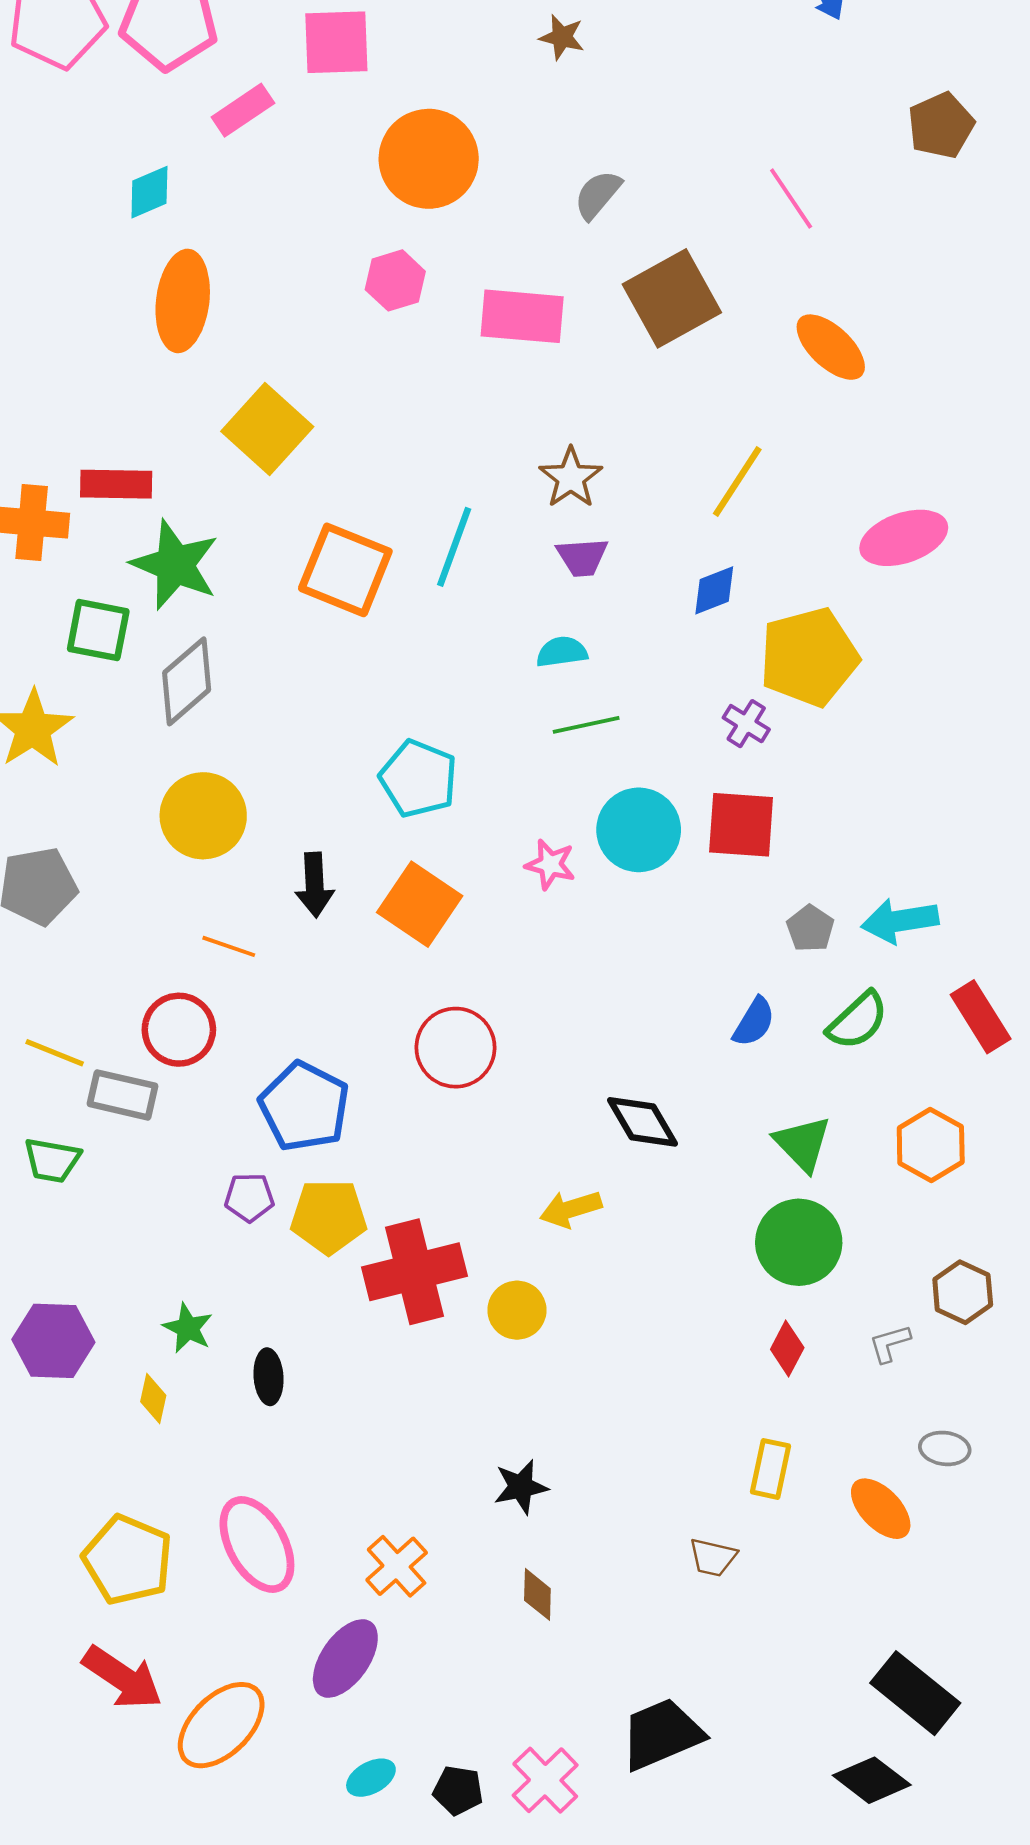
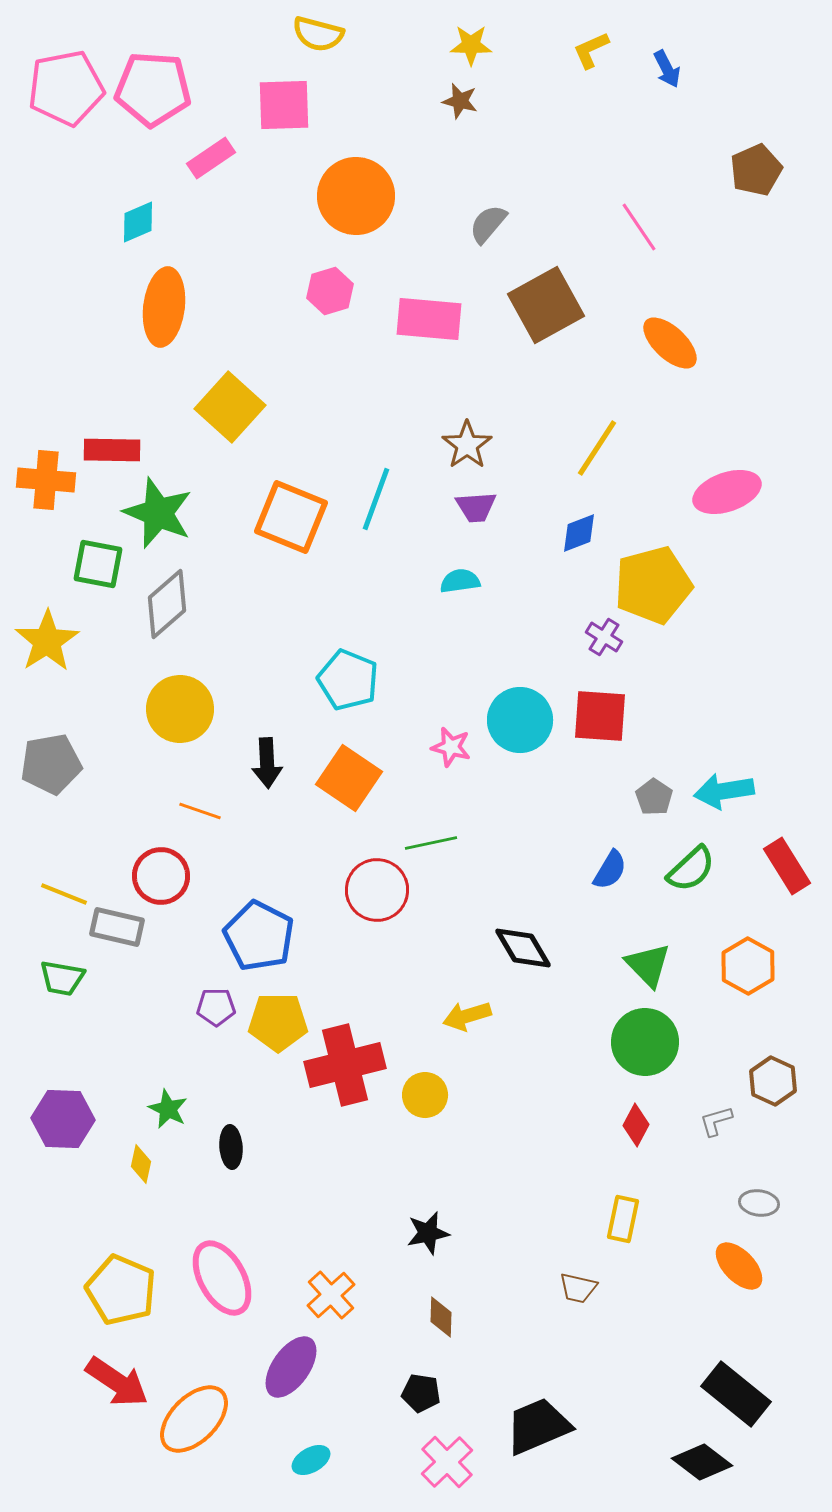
green line: (586, 725) -> (431, 843), moved
orange ellipse: (881, 1509) -> (739, 1266), moved
black pentagon: (458, 1790) -> (421, 1393), moved

